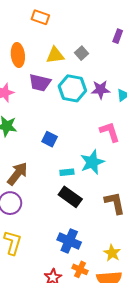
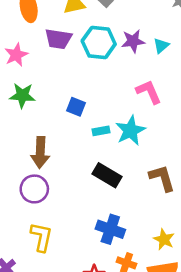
cyan rectangle: (67, 172) -> (101, 131), moved
brown arrow: (17, 174) -> (40, 152), turned 150

